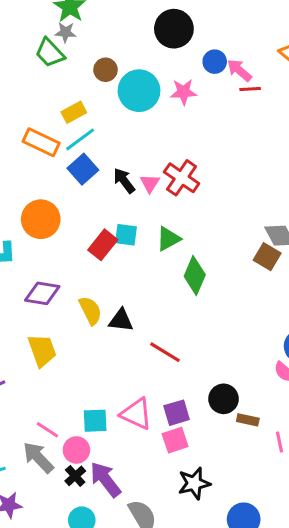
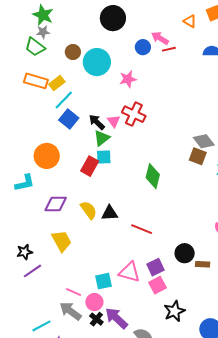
blue circle: (215, 62) -> (143, 47), moved
pink star: (183, 92) -> (128, 79), moved
orange rectangle: (41, 142) -> (36, 81), moved
green triangle: (168, 239) -> (102, 138), moved

